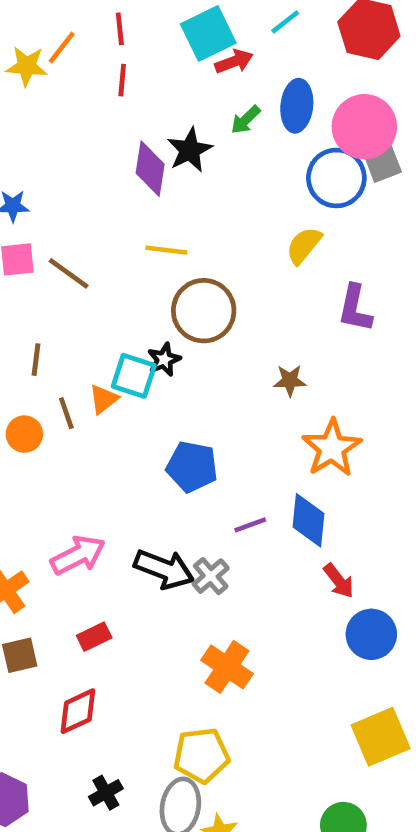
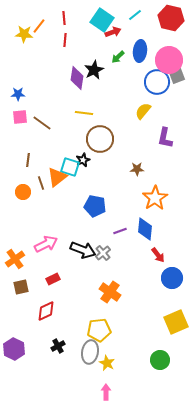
cyan square: (208, 34) -> (102, 20), turned -30
orange triangle: (104, 399) -> (57, 177), size x1.5

